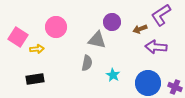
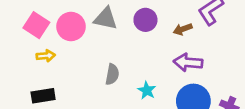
pink square: (18, 37) -> (36, 25), moved
gray triangle: (97, 40) -> (106, 19), moved
purple arrow: (156, 47) -> (188, 62), moved

